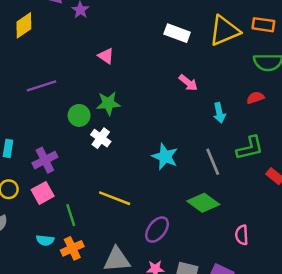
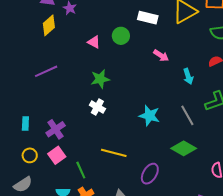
yellow diamond: (24, 25) -> (49, 25), moved
green circle: (79, 115) -> (121, 36), moved

